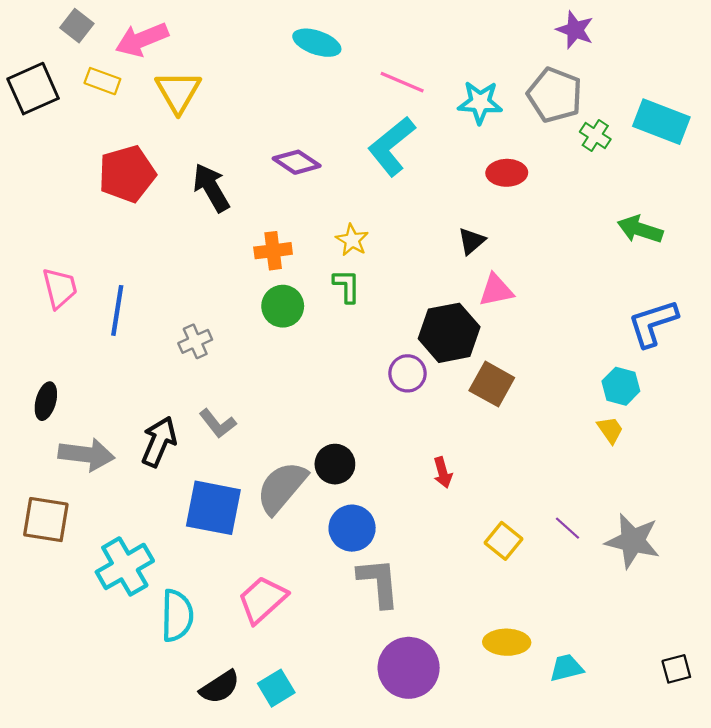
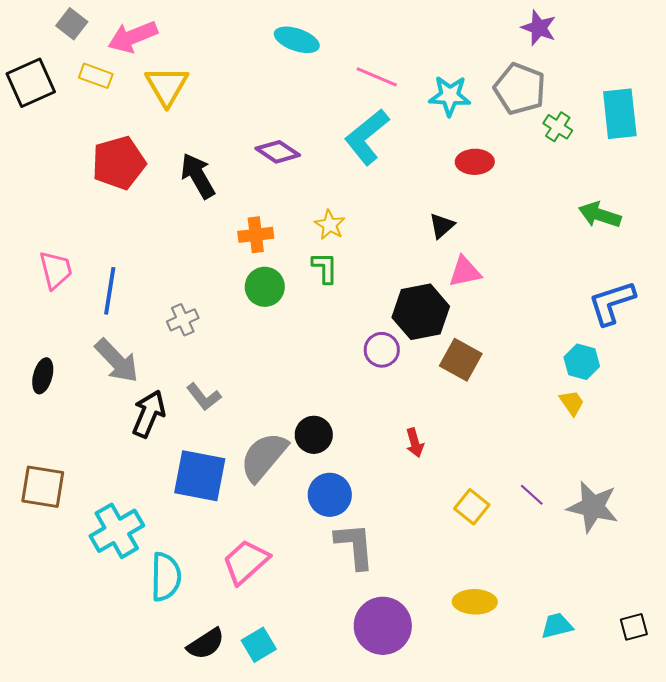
cyan rectangle: (661, 122) -> (620, 114), turned 63
gray arrow: (86, 454) -> (117, 361), moved, turned 39
cyan trapezoid: (566, 668) -> (557, 626), moved

